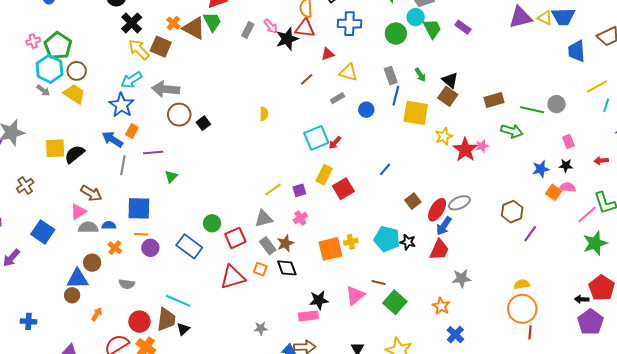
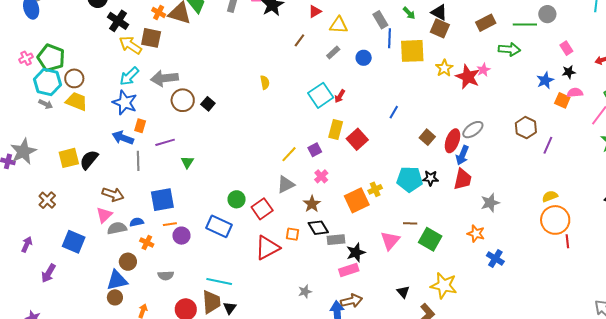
gray rectangle: (268, 246) -> (336, 240), moved, turned -48

